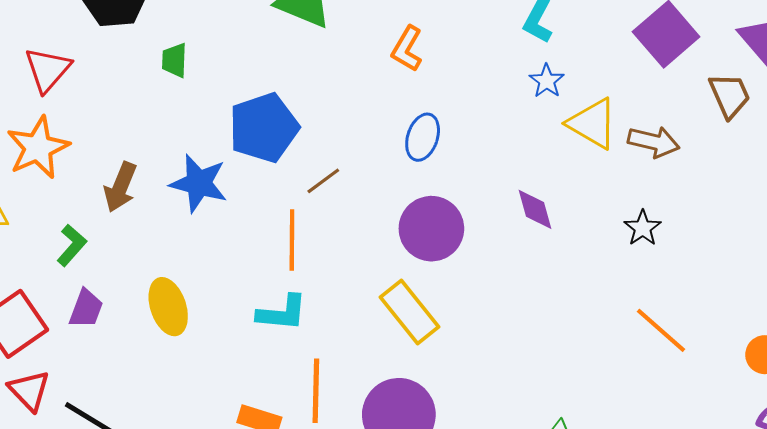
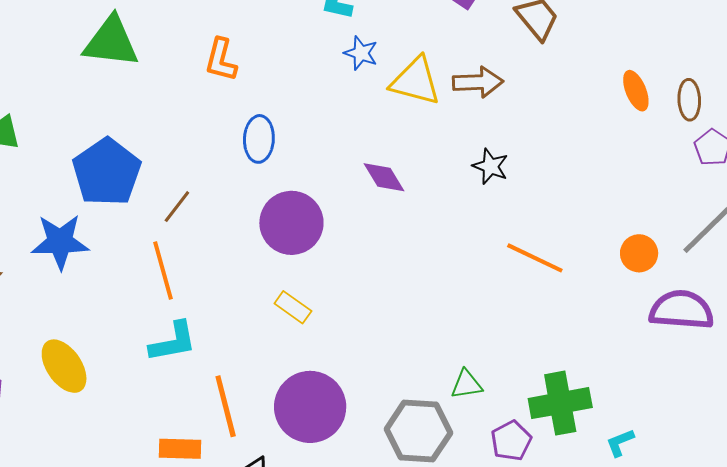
yellow rectangle: (409, 312) -> (293, 307), size x0.6

